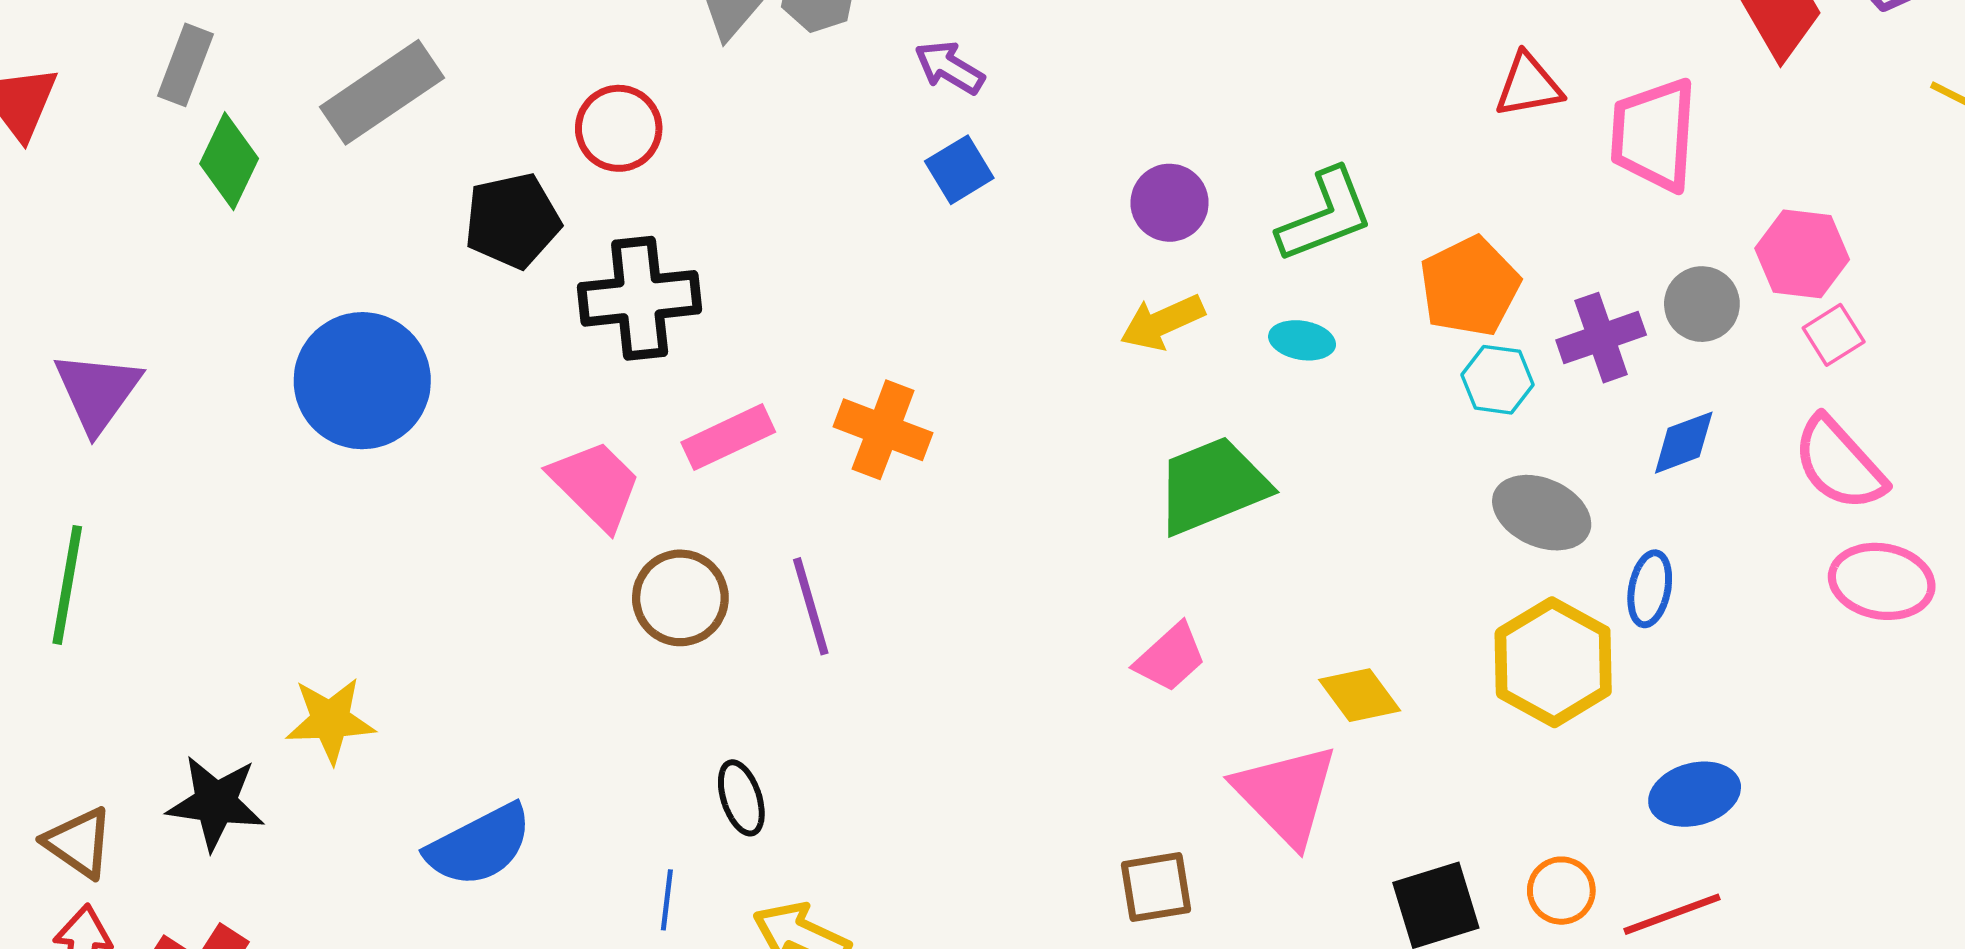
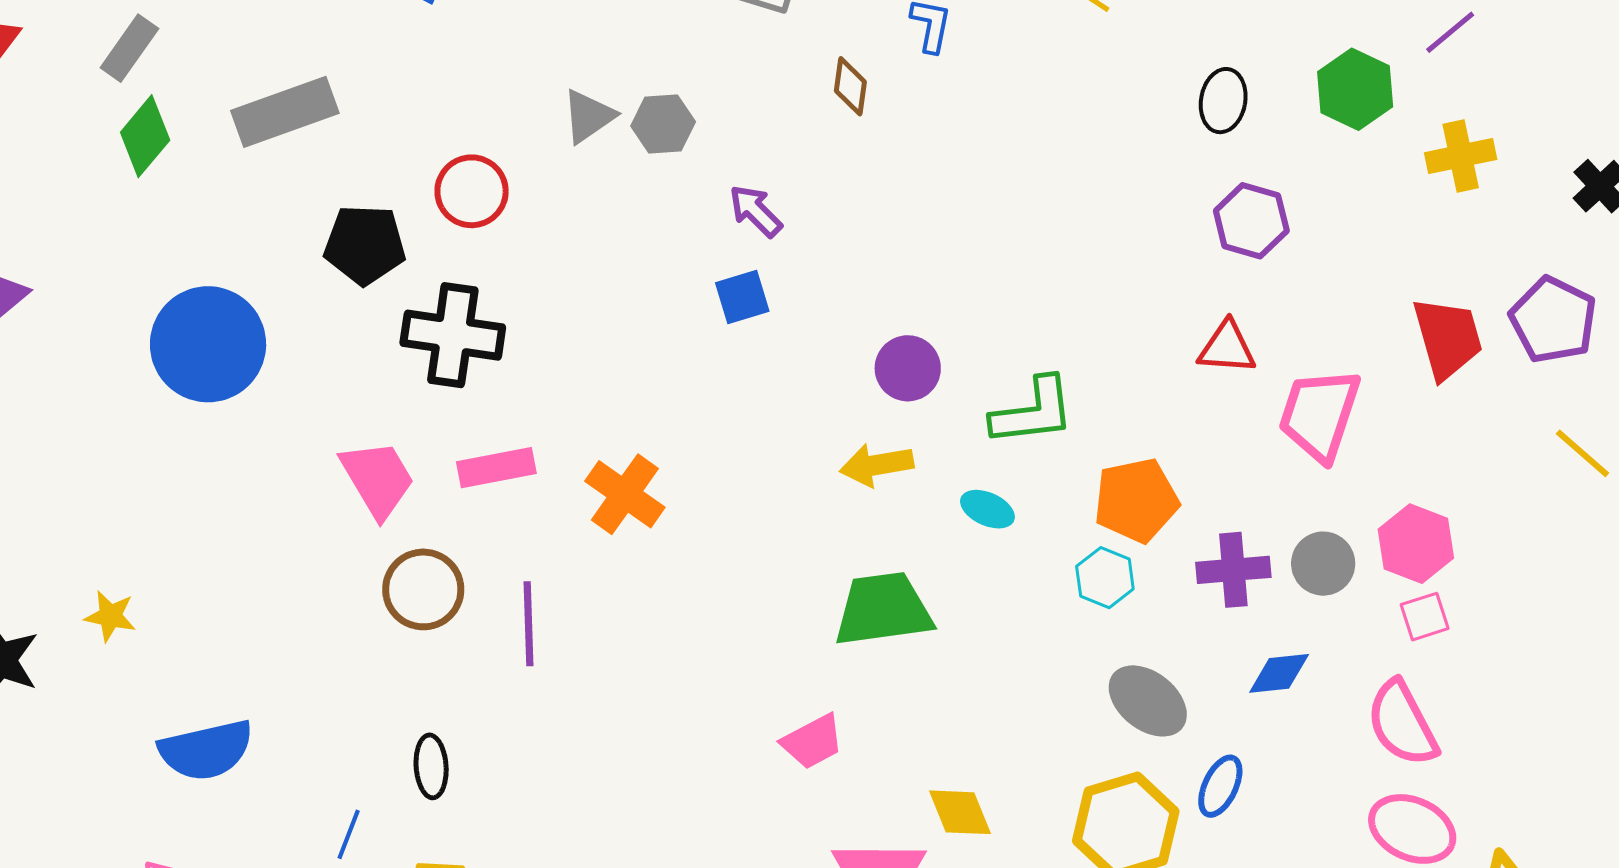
cyan hexagon: (1498, 380) -> (1105, 578), moved
yellow star: (330, 720) -> (110, 616), size x0.7

